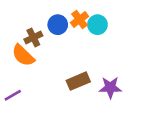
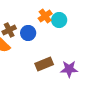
blue circle: (58, 25) -> (28, 33), moved

